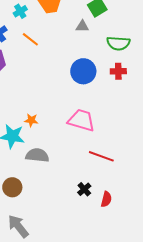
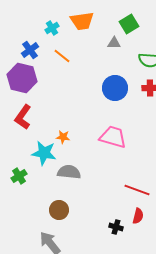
red line: (101, 156) -> (137, 190), moved
brown circle: (12, 187) -> (59, 210), moved
black cross: (84, 189) -> (116, 227), moved, turned -32

